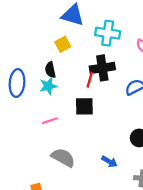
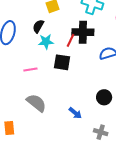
black semicircle: (50, 70) -> (38, 26), turned 32
cyan star: (48, 86) -> (46, 42), moved

